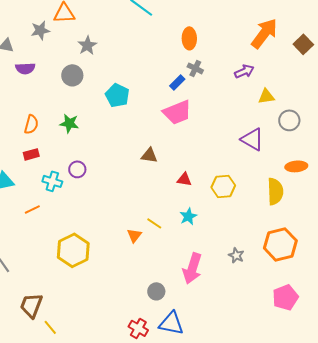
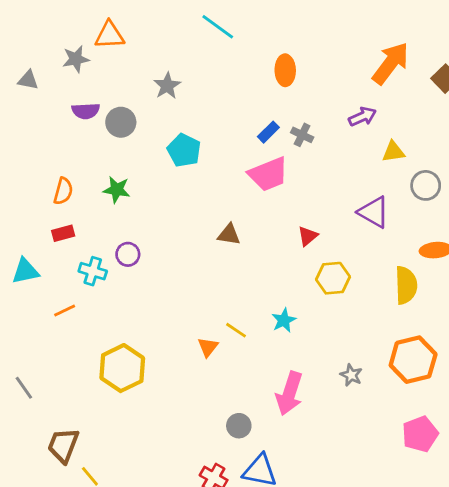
gray star: (87, 45) -> (167, 86), moved
purple semicircle: (25, 68) -> (86, 111), moved
gray cross: (195, 68) -> (302, 135), moved
red triangle: (184, 179) -> (308, 236), moved, turned -49

